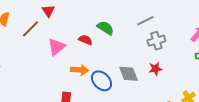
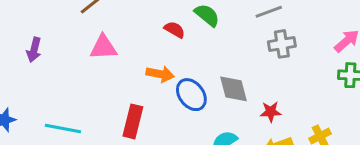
pink triangle: (56, 47) -> (103, 47), moved, turned 30
red star: (155, 69) -> (271, 112), moved

